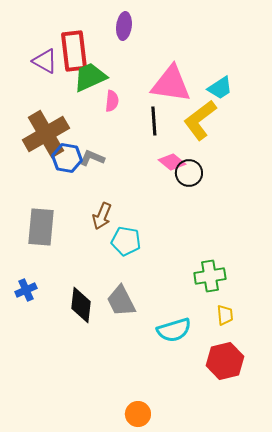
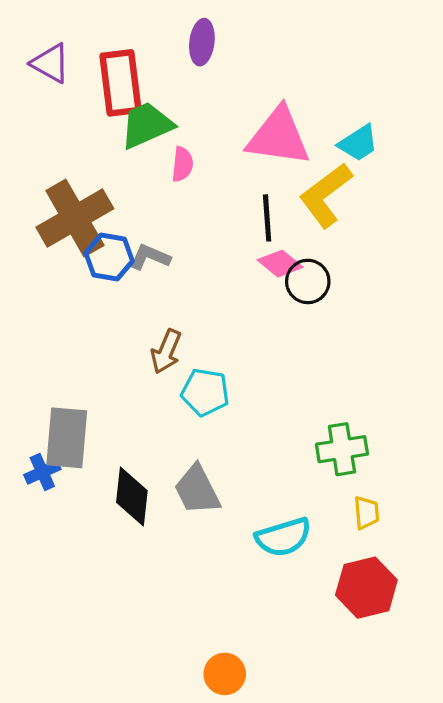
purple triangle: (45, 61) -> (50, 63), moved
black line: (154, 121) -> (267, 218), moved
gray rectangle: (41, 227) -> (67, 438), moved

